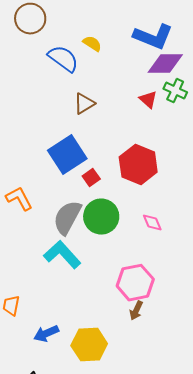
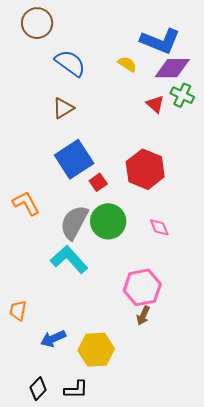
yellow semicircle: (92, 44) -> (127, 64), moved
brown triangle: (84, 104) -> (63, 108), moved

